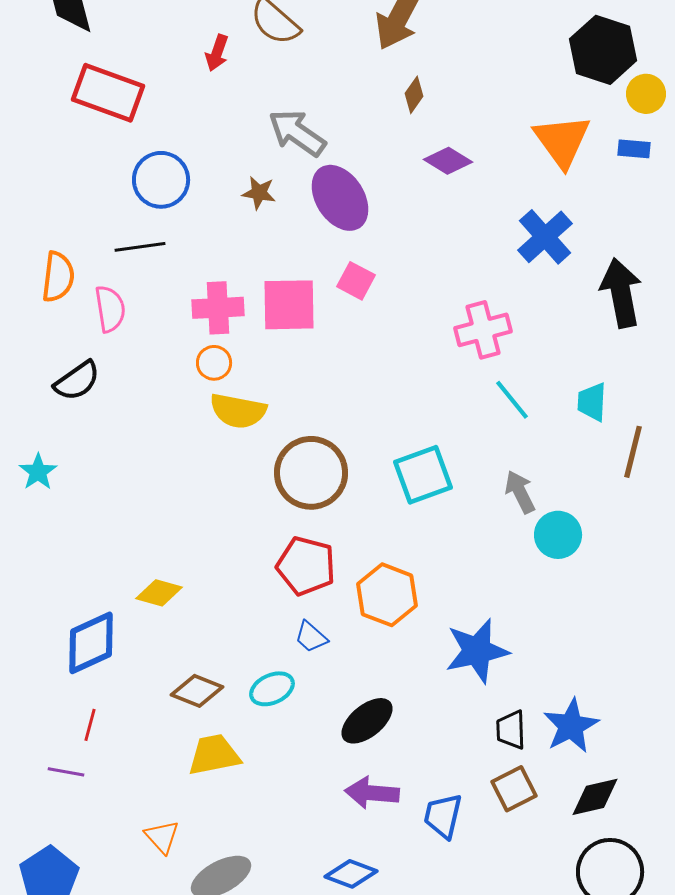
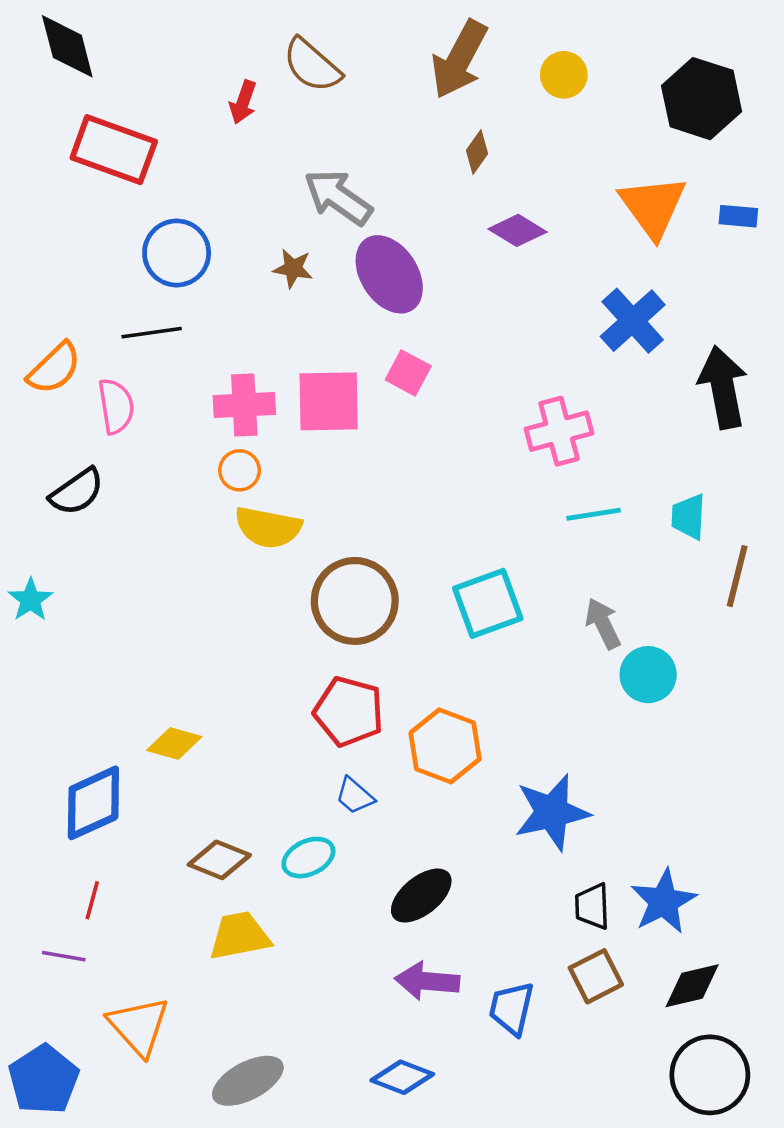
yellow circle: (646, 94) -> (564, 75), moved
orange semicircle: (58, 277) -> (54, 368), turned 39
cyan line: (512, 400) -> (593, 514), turned -60
orange triangle: (162, 837) -> (139, 1026), moved, size x1.5

